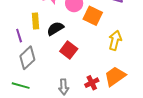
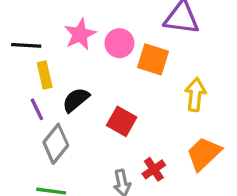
yellow rectangle: (36, 21) -> (45, 75), moved
black semicircle: (55, 29) -> (76, 100), moved
red cross: (92, 83) -> (154, 169), moved

